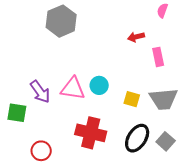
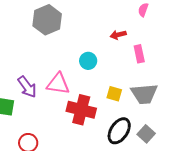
cyan circle: (99, 85) -> (88, 61), moved
red cross: (91, 133) -> (81, 110), moved

